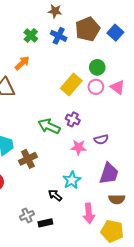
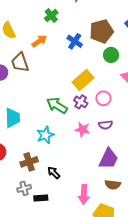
brown pentagon: (88, 29) -> (101, 31), moved
blue cross: (59, 36) -> (75, 41), moved
yellow rectangle: (71, 84) -> (83, 80), moved
pink circle: (96, 87) -> (103, 98), moved
brown cross: (28, 159) -> (29, 162), moved
cyan star: (72, 180) -> (45, 135), moved

